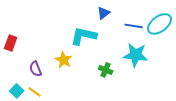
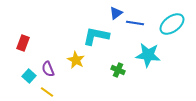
blue line: (134, 26) -> (135, 23), moved
cyan square: (17, 91) -> (29, 76), moved

